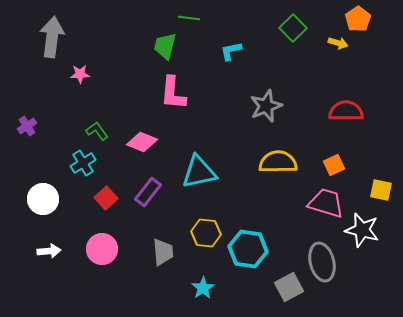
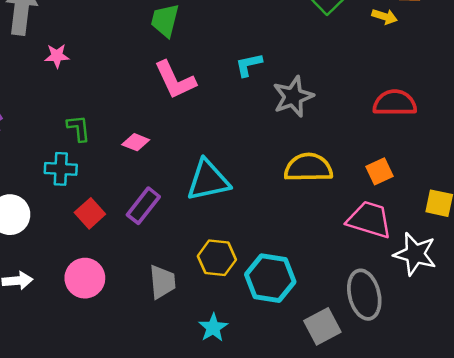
cyan L-shape: (231, 51) -> (249, 65), moved
pink L-shape: (173, 93) -> (175, 80), turned -30
green L-shape: (97, 131) -> (79, 128), turned 30
pink diamond: (142, 142) -> (136, 142), size x0.7
cyan cross: (83, 163) -> (61, 169), turned 35

